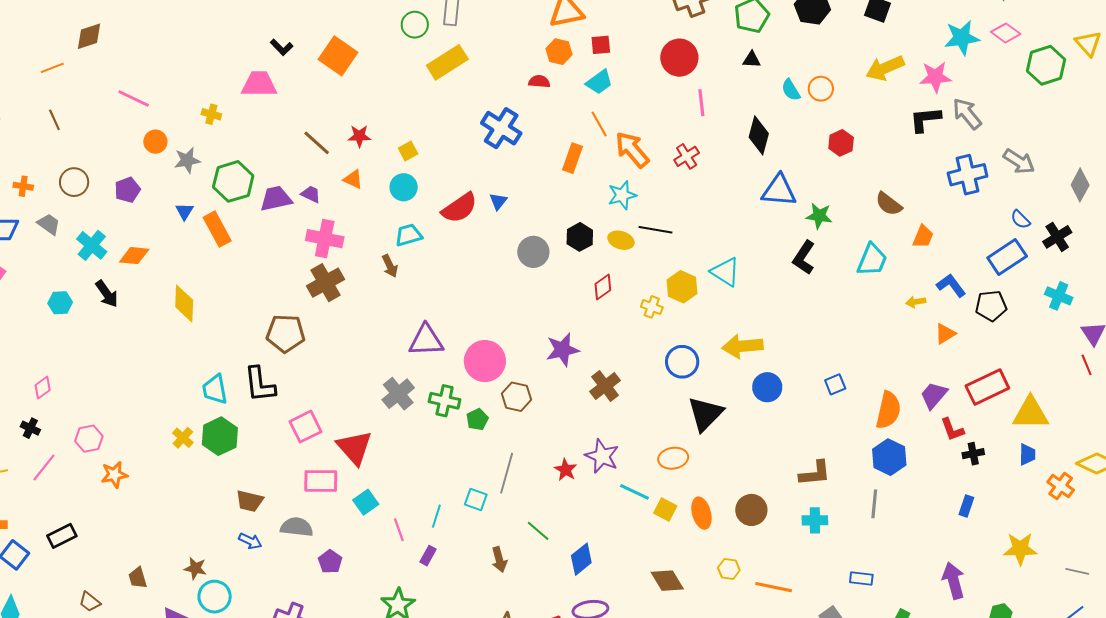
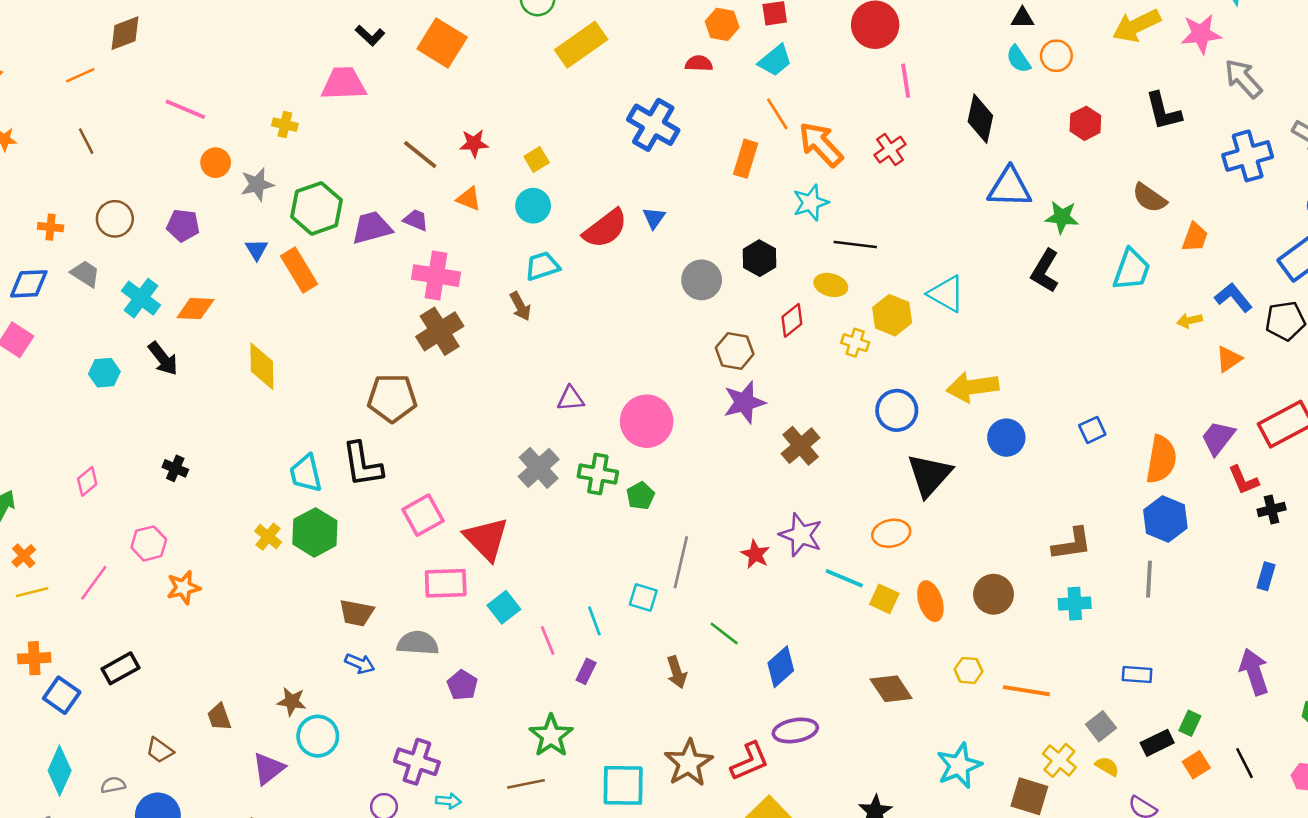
black triangle: (752, 60) -> (1022, 18), moved
black L-shape: (925, 119) -> (1163, 111), moved, turned -96
purple pentagon: (127, 190) -> (183, 225), turned 30
yellow ellipse: (621, 240) -> (831, 285), moved
purple triangle: (426, 340) -> (571, 399), size x0.6
brown hexagon: (516, 397) -> (735, 351), moved
black cross: (30, 428) -> (175, 468), moved
cyan line: (436, 516) -> (594, 621), turned -35

